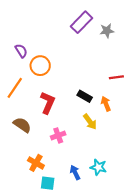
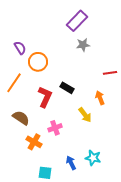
gray star: (107, 31) -> (83, 45), moved
black rectangle: (85, 96) -> (67, 88), moved
orange cross: (36, 163) -> (34, 142), moved

